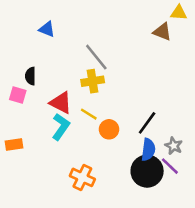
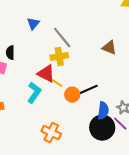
blue triangle: (47, 29) -> (33, 24), moved, turned 48
brown triangle: (162, 32) -> (109, 48), moved
red triangle: (61, 103) -> (46, 74), moved
black line: (147, 123) -> (88, 90), moved, turned 30

